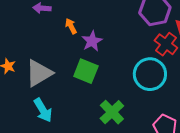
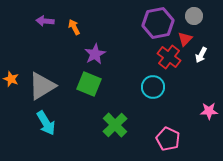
orange arrow: (71, 26) -> (74, 27), moved
cyan circle: (150, 74) -> (153, 87), size x0.7

